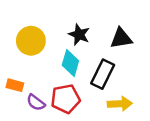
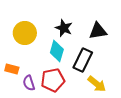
purple semicircle: (36, 103) -> (29, 83), turned 35
yellow arrow: (120, 104) -> (97, 84), turned 42

